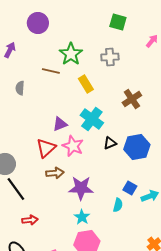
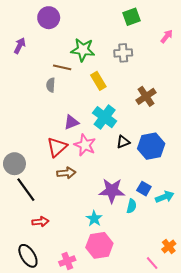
green square: (118, 22) -> (131, 17), turned -36
green star: (71, 54) -> (83, 50), turned -30
gray semicircle: (20, 88) -> (51, 85), moved
purple star: (81, 188) -> (112, 191), moved

